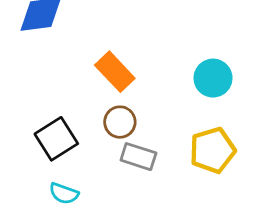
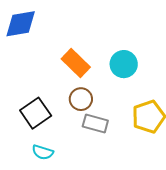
cyan circle: (213, 78) -> (124, 64), moved

